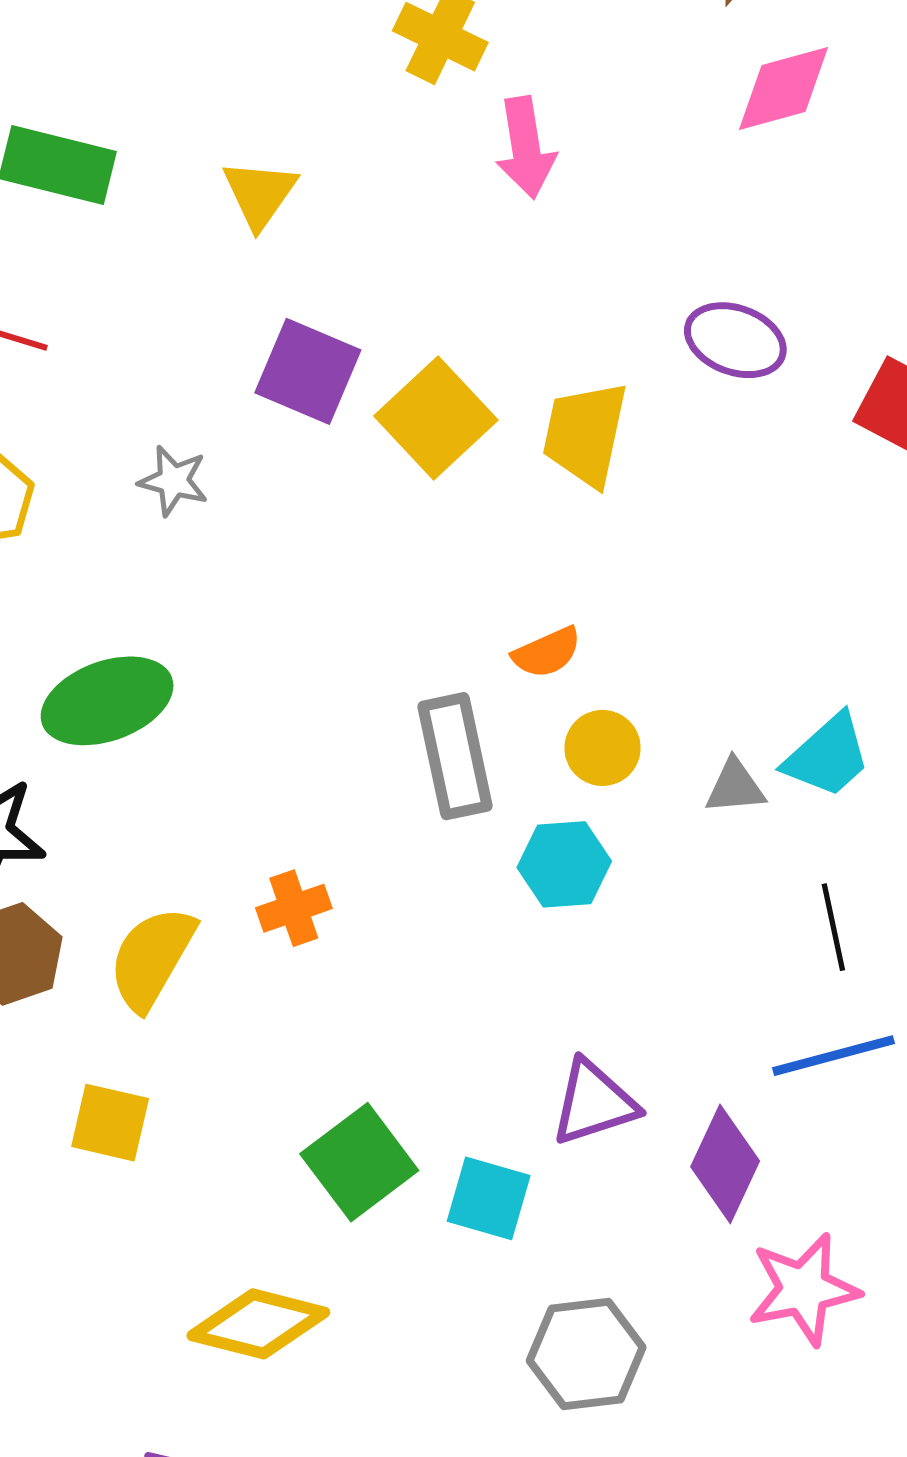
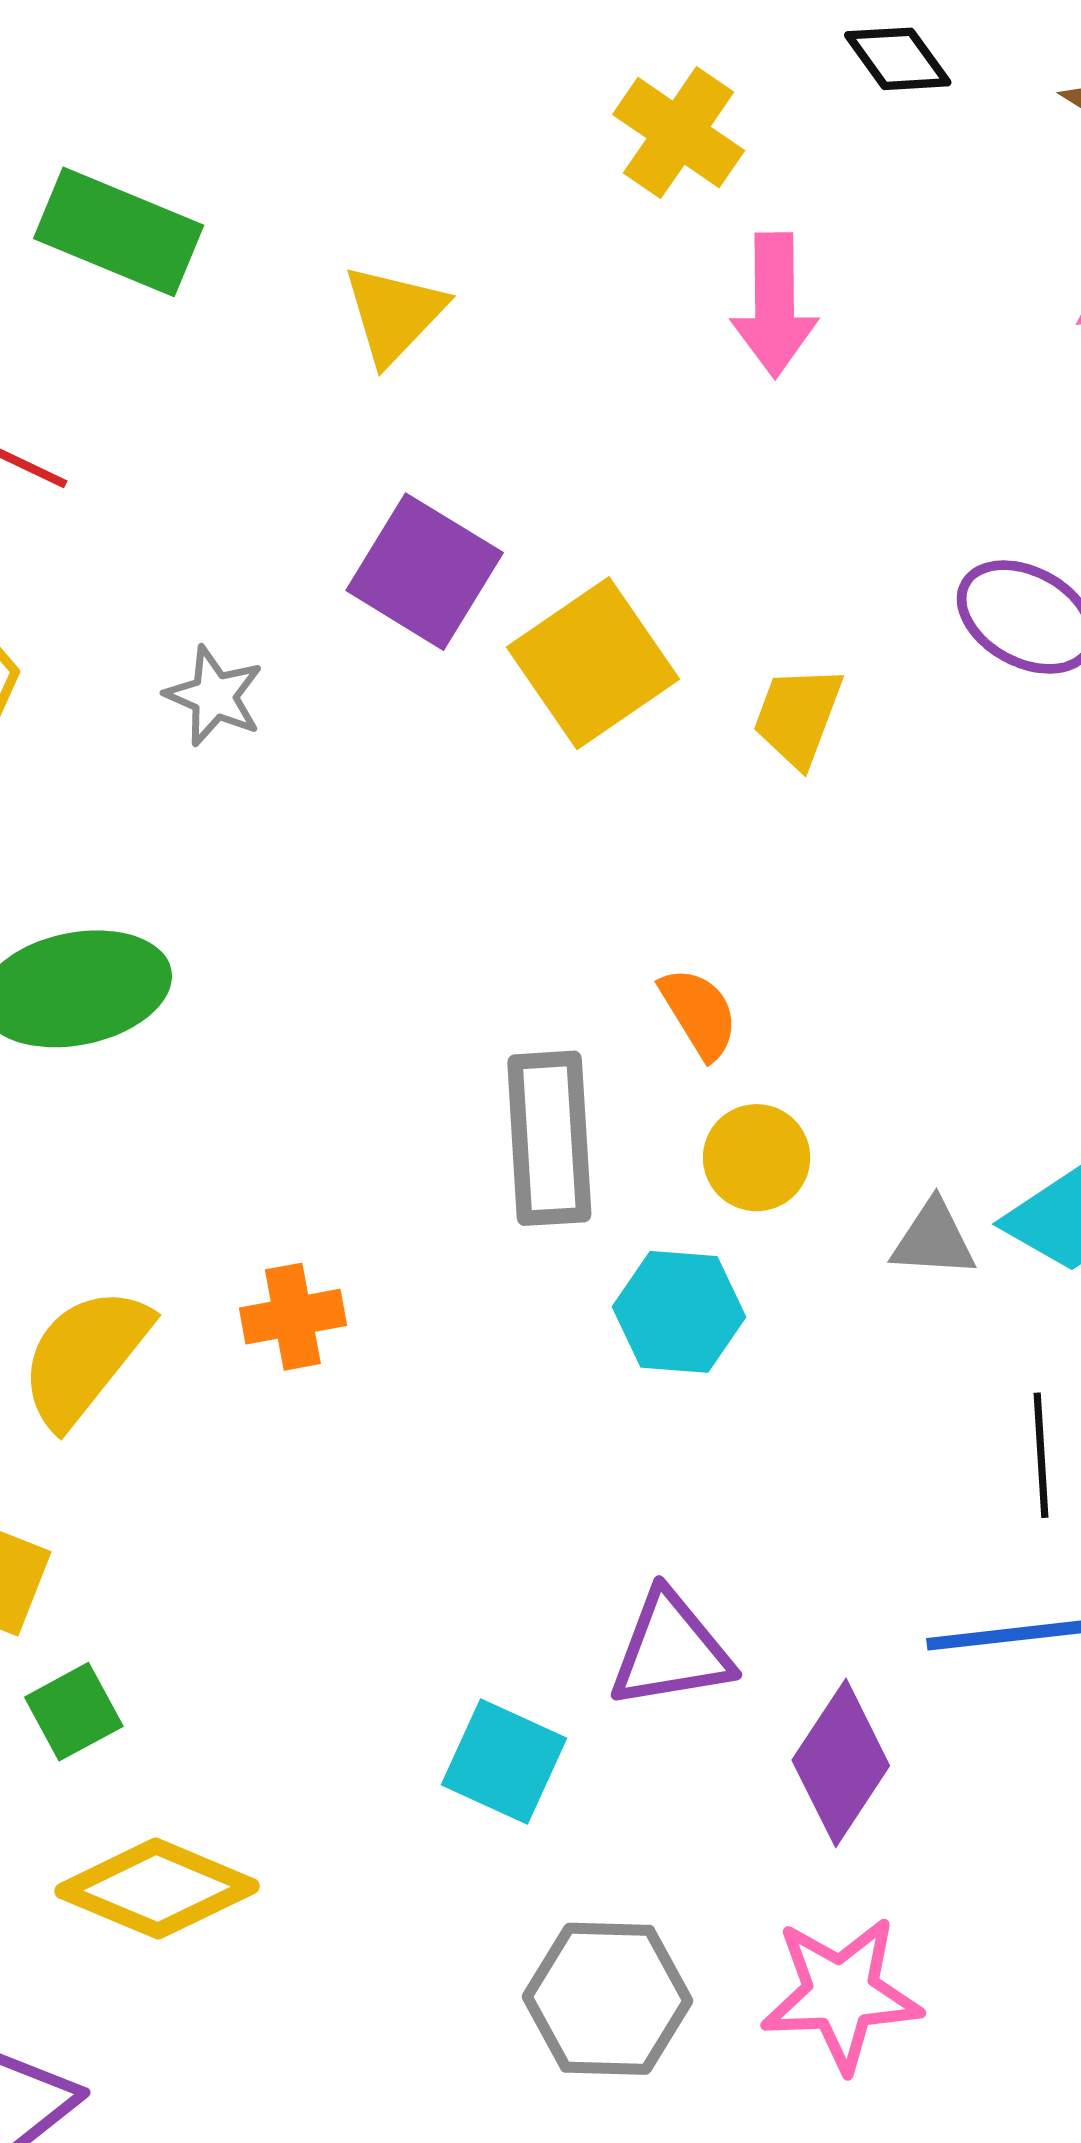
yellow trapezoid: (585, 434) -> (798, 716), size x0.7
orange semicircle: (547, 652) -> (699, 1013), turned -106
green square: (359, 1162) -> (74, 1712), moved, size x0.6
pink star: (804, 1289) -> (841, 1994), moved

